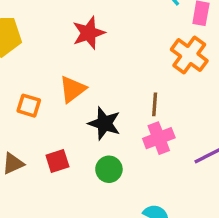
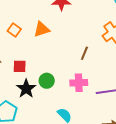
black star: (104, 123) -> (26, 89), moved
pink cross: (159, 138) -> (79, 83), moved

